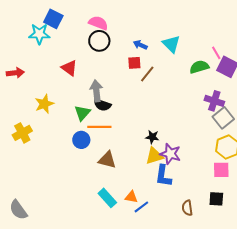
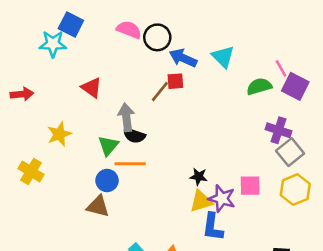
black circle: (99, 41) -> (157, 37), moved
blue arrow: (140, 45) -> (183, 58), size x1.5
brown line: (147, 74) -> (160, 92), moved
yellow cross: (22, 133) -> (31, 171), turned -30
brown triangle: (107, 160) -> (98, 206), moved
pink square: (221, 170) -> (250, 186), moved

